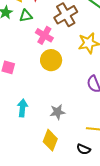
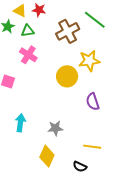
pink cross: (44, 35) -> (28, 55), moved
yellow circle: (51, 60) -> (67, 76), moved

